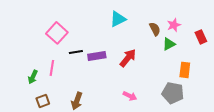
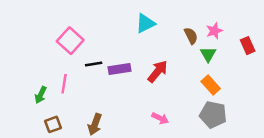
green triangle: (169, 44) -> (208, 54), turned -32
orange rectangle: (185, 70) -> (211, 85), moved, turned -49

